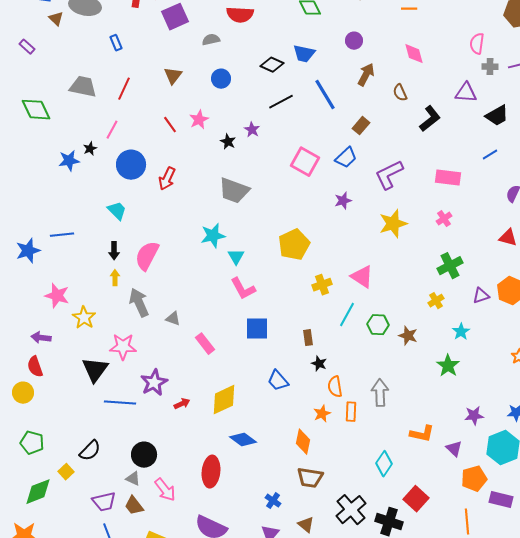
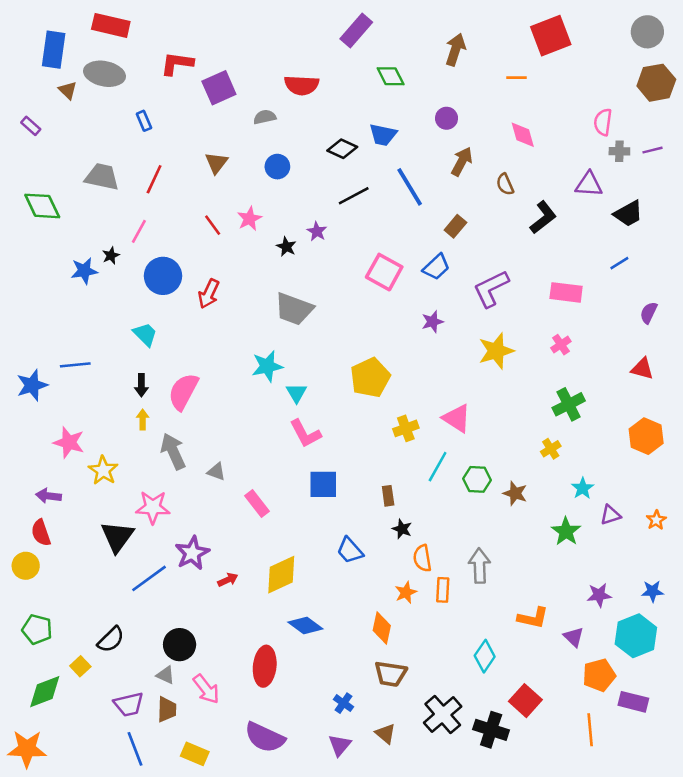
purple triangle: (481, 296) -> (611, 515), moved
blue line: (120, 403) -> (149, 578), turned -40
brown trapezoid: (134, 506) -> (167, 709), turned -140

